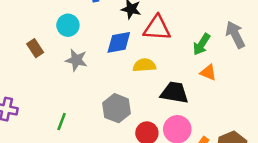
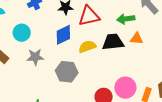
green arrow: (202, 44) -> (126, 19), turned 66
black trapezoid: (174, 93) -> (113, 42), moved
gray hexagon: (117, 108) -> (67, 72), moved

